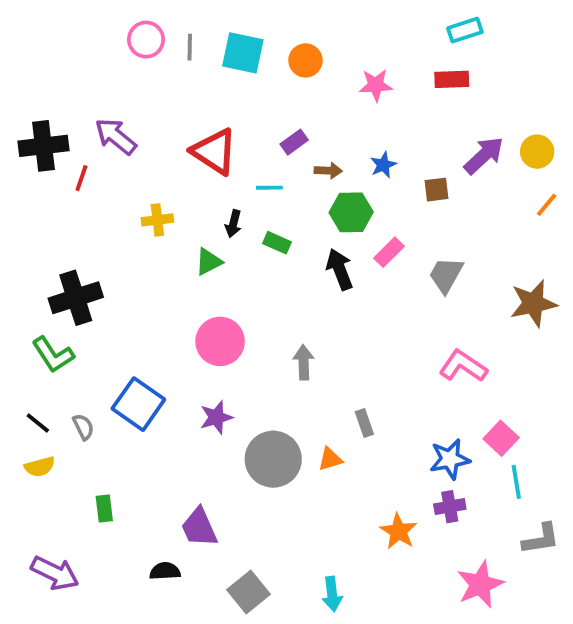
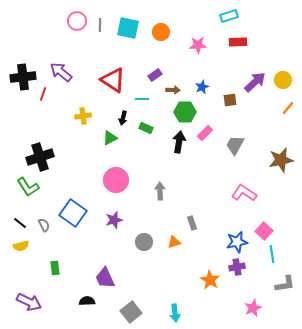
cyan rectangle: (465, 30) -> (229, 16), moved
black arrow: (340, 269) -> (179, 142), turned 30
gray circle: (273, 459) -> (144, 242), size x0.6
pink star: (480, 584) -> (253, 308), size x0.7

